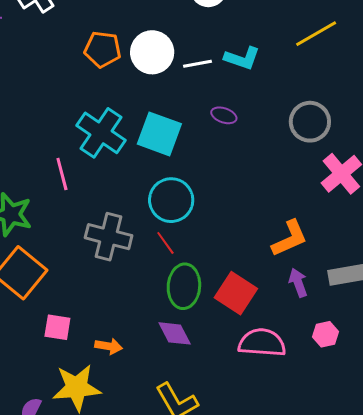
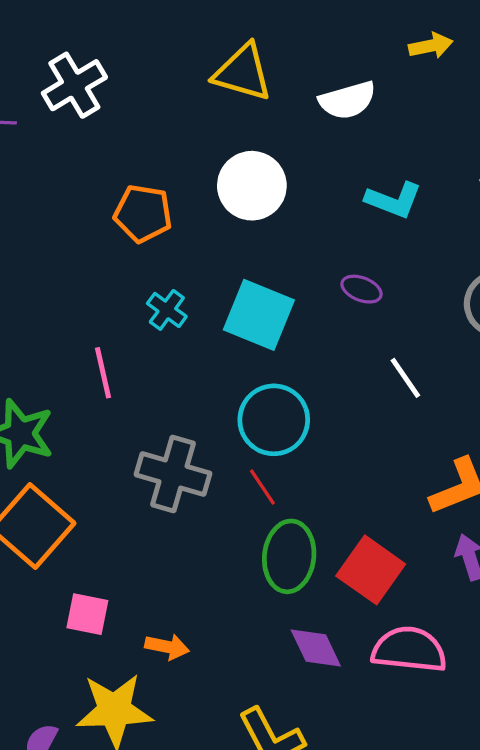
orange pentagon: (103, 49) -> (143, 213), moved
white line: (198, 64) -> (405, 378), moved, turned 64
cyan cross: (101, 133) -> (167, 310), size x0.5
purple diamond: (175, 333) -> (316, 648), moved

